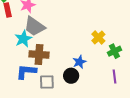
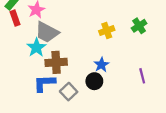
yellow cross: (98, 38) -> (107, 30), moved, turned 32
green cross: (114, 51) -> (139, 26), moved
gray square: (47, 82) -> (69, 92), turned -35

